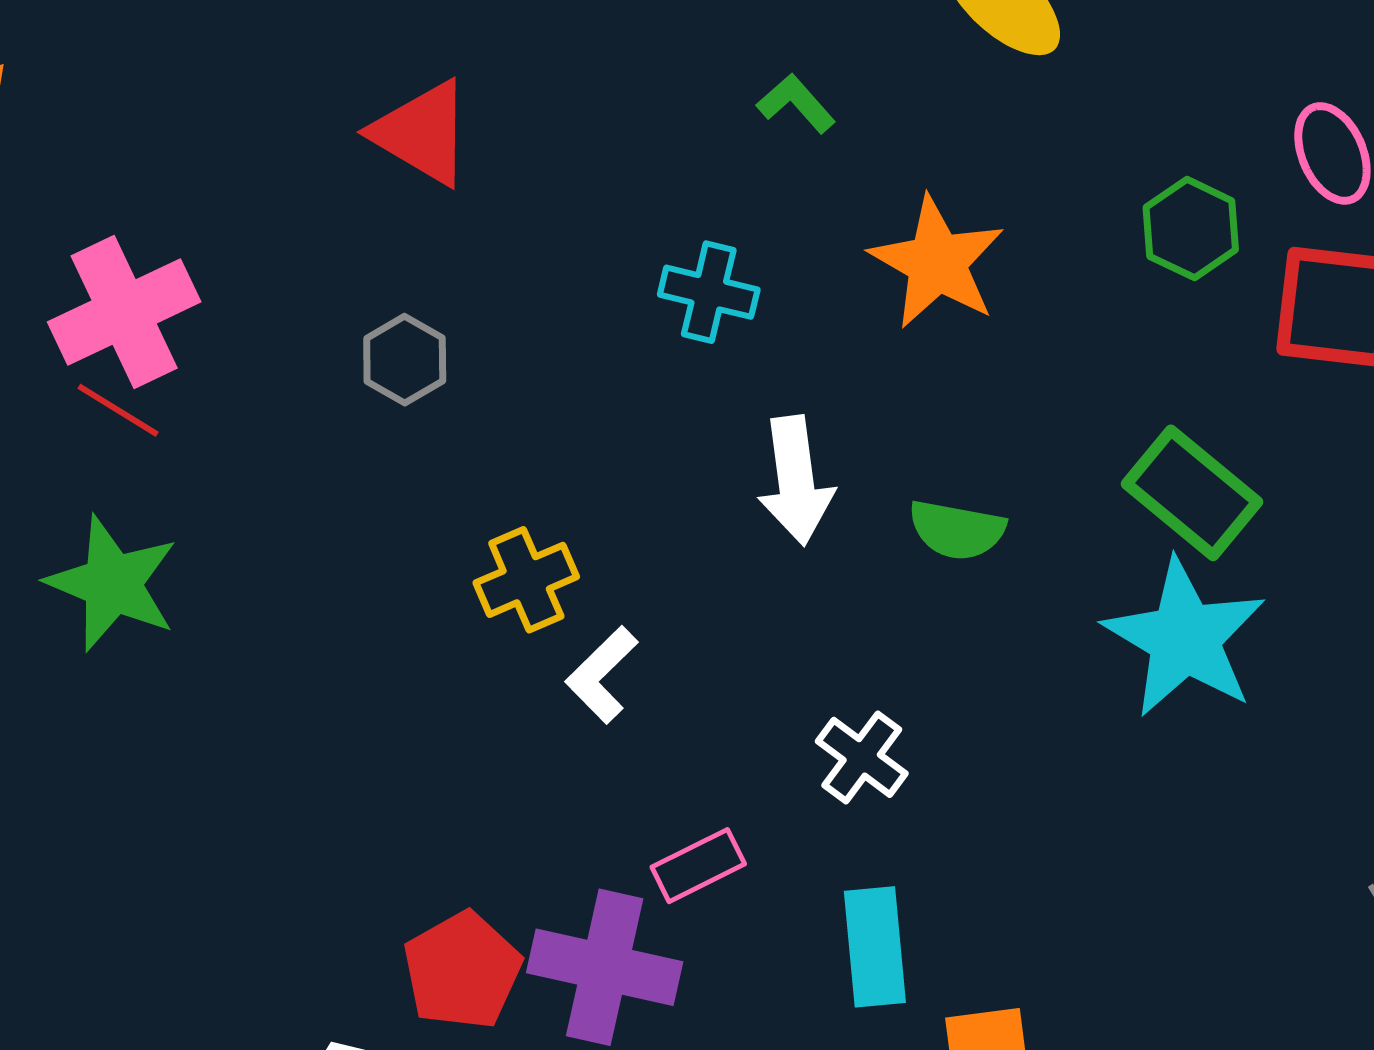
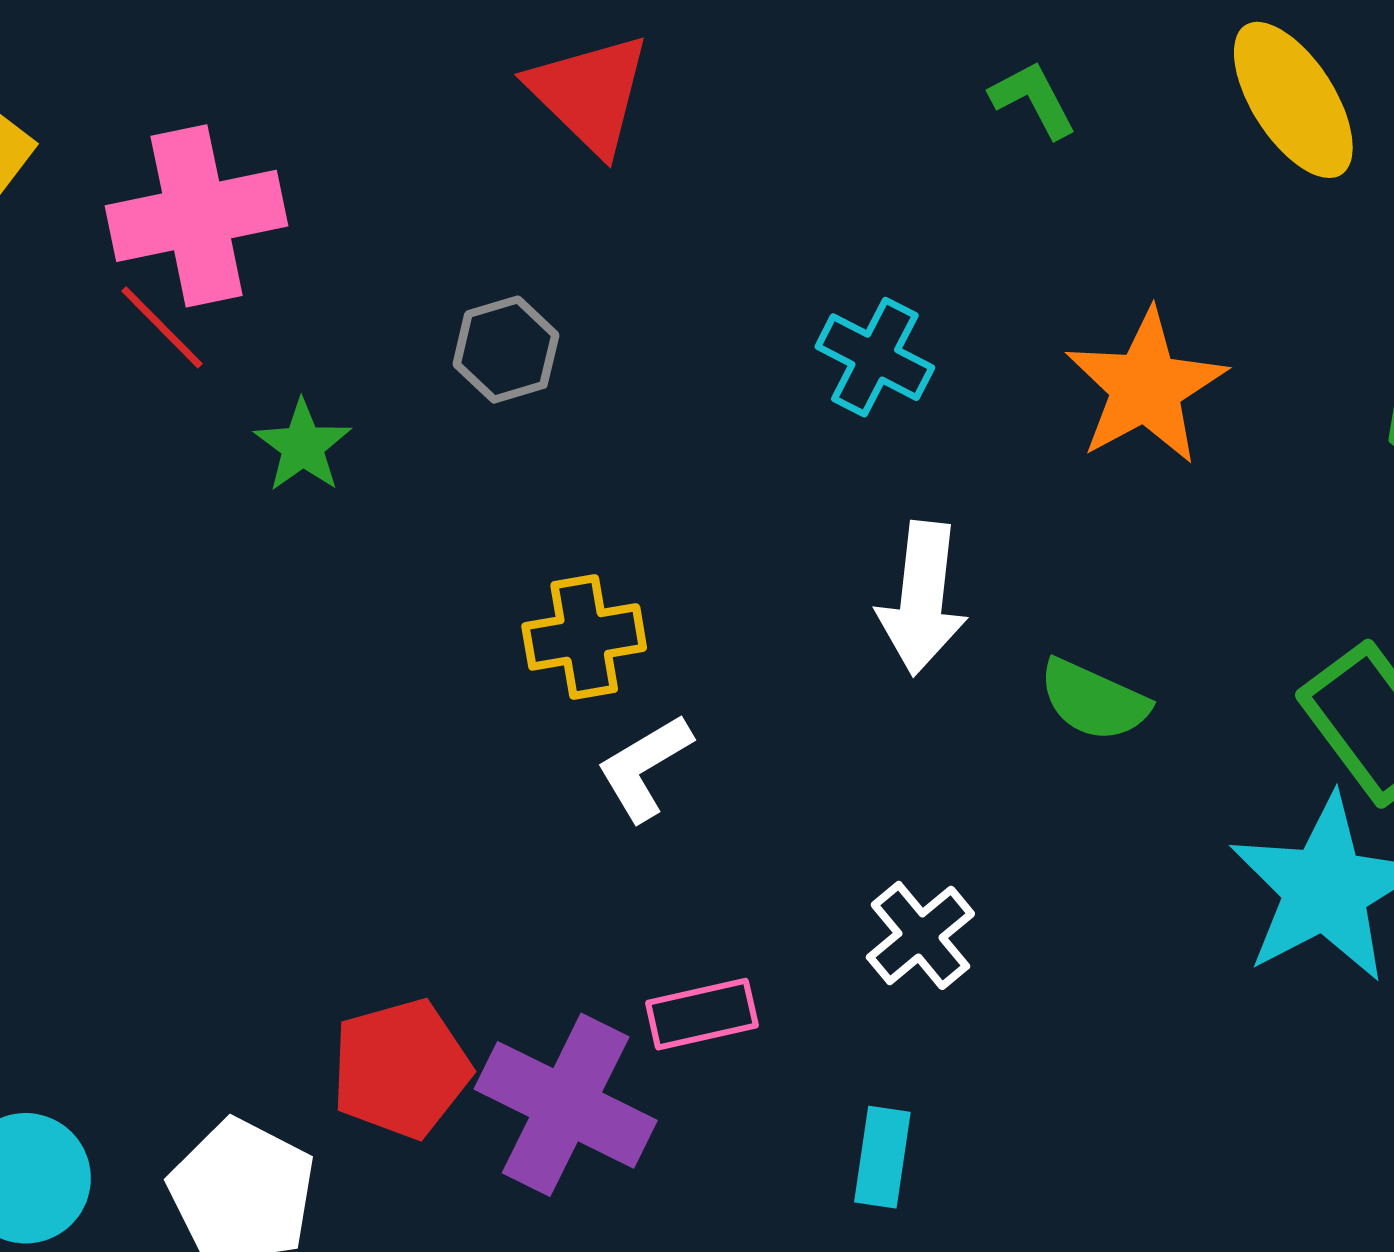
green L-shape: (796, 103) -> (1033, 99), moved
green star: (112, 583) -> (303, 446), moved, size x0.6
cyan rectangle: (875, 947) -> (882, 1157), size x0.7

